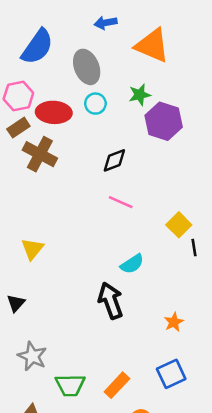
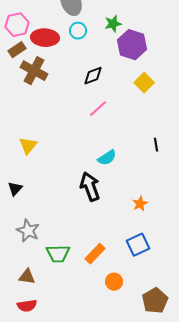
pink line: (121, 202) -> (98, 109), turned -66
yellow square: (179, 225) -> (144, 83), moved

